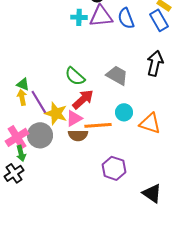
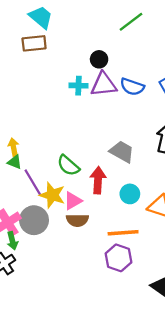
blue semicircle: (126, 18) -> (132, 87), turned -50
green semicircle: (75, 76) -> (68, 165), moved
yellow arrow: (22, 97) -> (13, 147), moved
red arrow: (83, 99) -> (98, 180), moved, turned -45
orange line: (98, 125) -> (123, 233), moved

